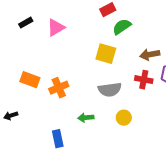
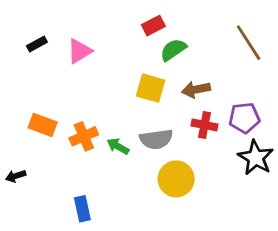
brown arrow: (150, 55) -> (196, 89), moved
green arrow: (86, 118) -> (118, 146), moved, turned 35
yellow circle: (124, 118) -> (176, 179), size x1.6

